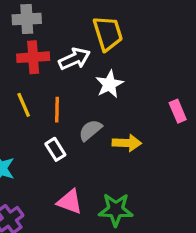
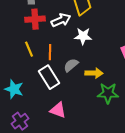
white star: (109, 84) -> (83, 36), turned 30
white rectangle: (55, 149) -> (49, 77), size x1.6
green star: (116, 210) -> (108, 93), moved

